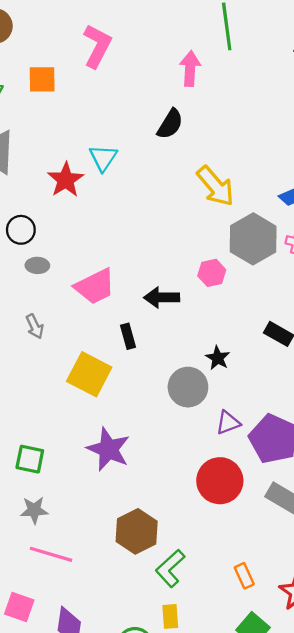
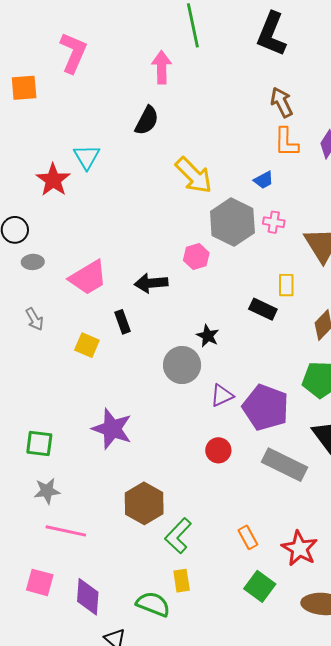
yellow square: (89, 374) -> (87, 345), moved, size x0.6
red circle: (220, 481) -> (218, 450), size x0.6

